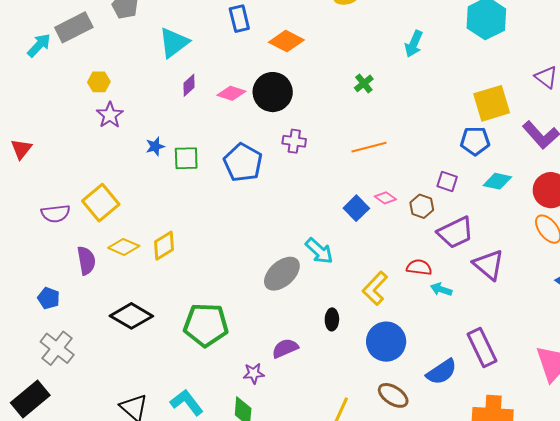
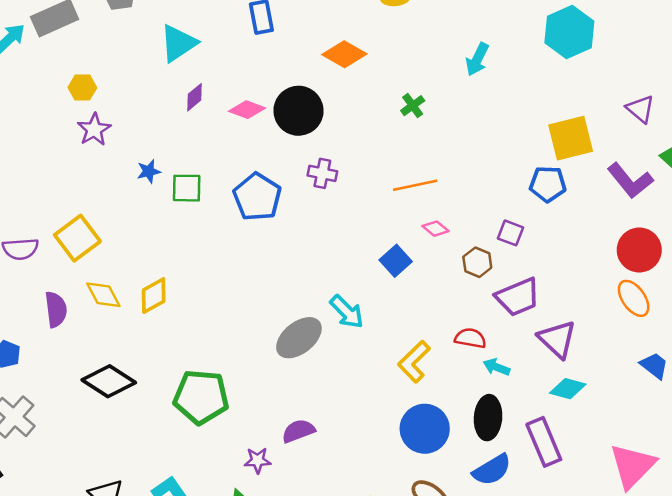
orange diamond: (286, 41) -> (344, 54), moved
cyan diamond: (497, 181) -> (568, 389), moved
pink diamond: (385, 198) -> (436, 229), moved
yellow diamond: (124, 247) -> (103, 295), turned 36
black ellipse: (332, 319) -> (488, 418), moved, size x1.6

